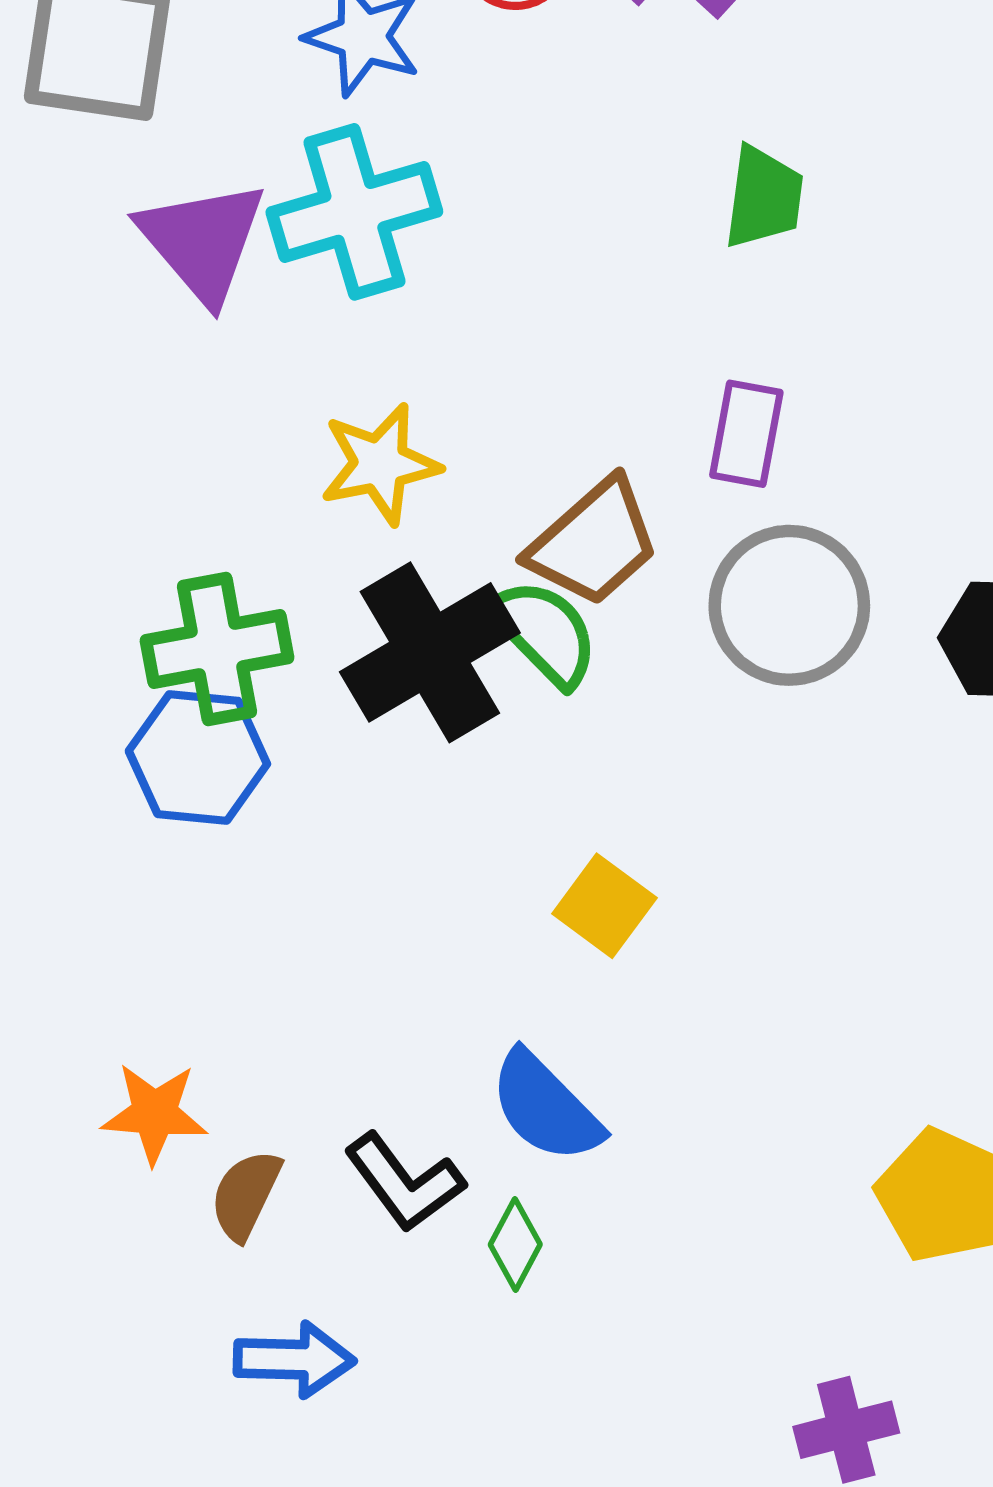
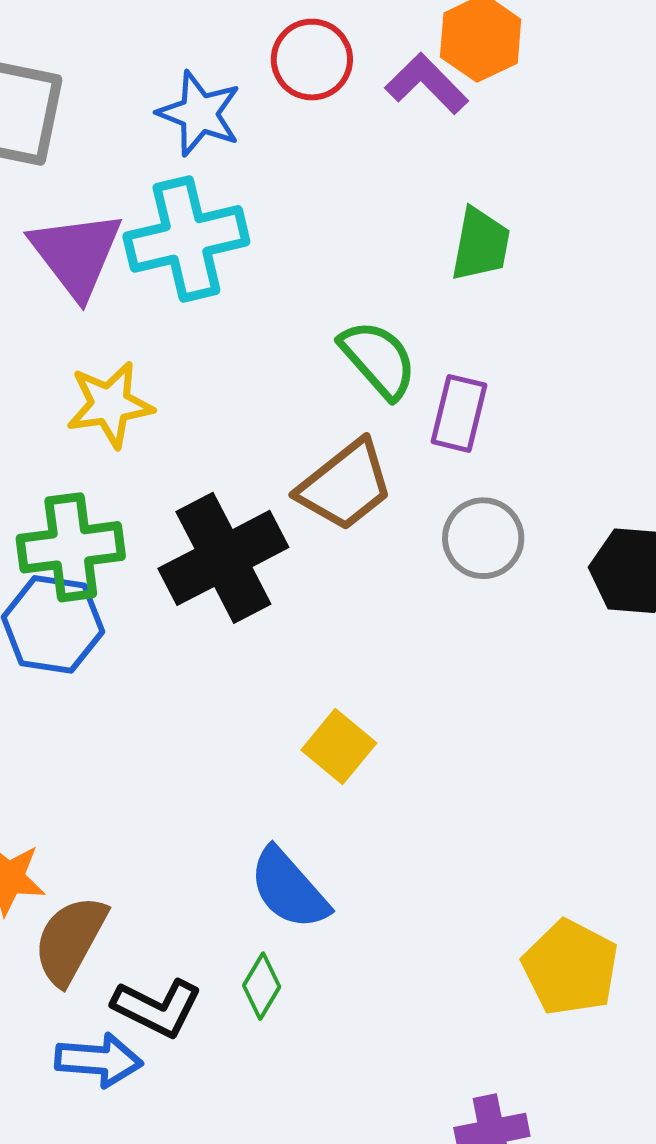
yellow star: (380, 464) -> (110, 405), moved
gray circle: (789, 605) -> (483, 538), size x0.7
green semicircle: (544, 632) -> (378, 359), moved
black L-shape: (404, 1182) -> (157, 1008), moved, turned -30
brown semicircle: (246, 1195) -> (70, 940), size x1.4

